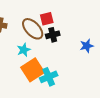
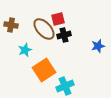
cyan star: (24, 50) -> (25, 50), moved
cyan cross: (49, 77) -> (65, 86), moved

